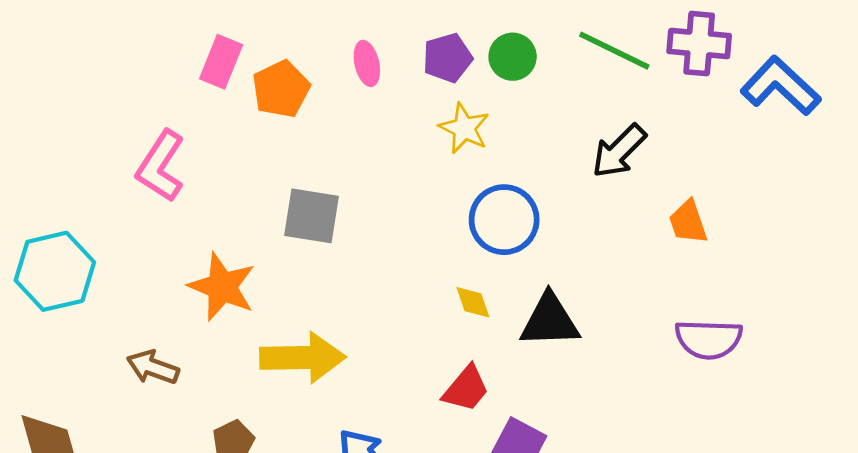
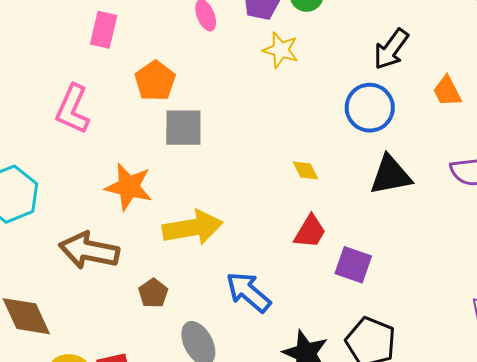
orange pentagon: (281, 89) -> (155, 81), moved
blue circle: (504, 220) -> (370, 108), moved
black triangle: (550, 321) -> (391, 175), moved
brown arrow: (153, 367) -> (89, 251), size x1.6

